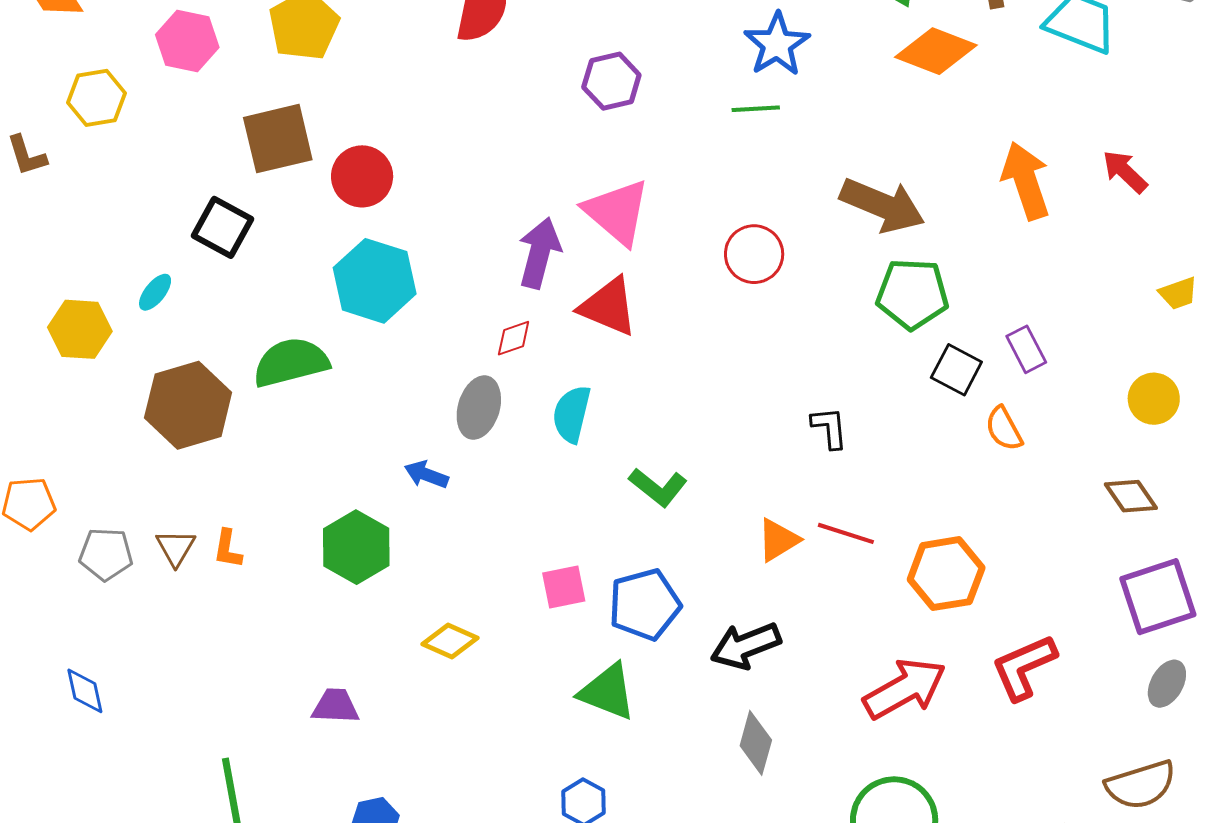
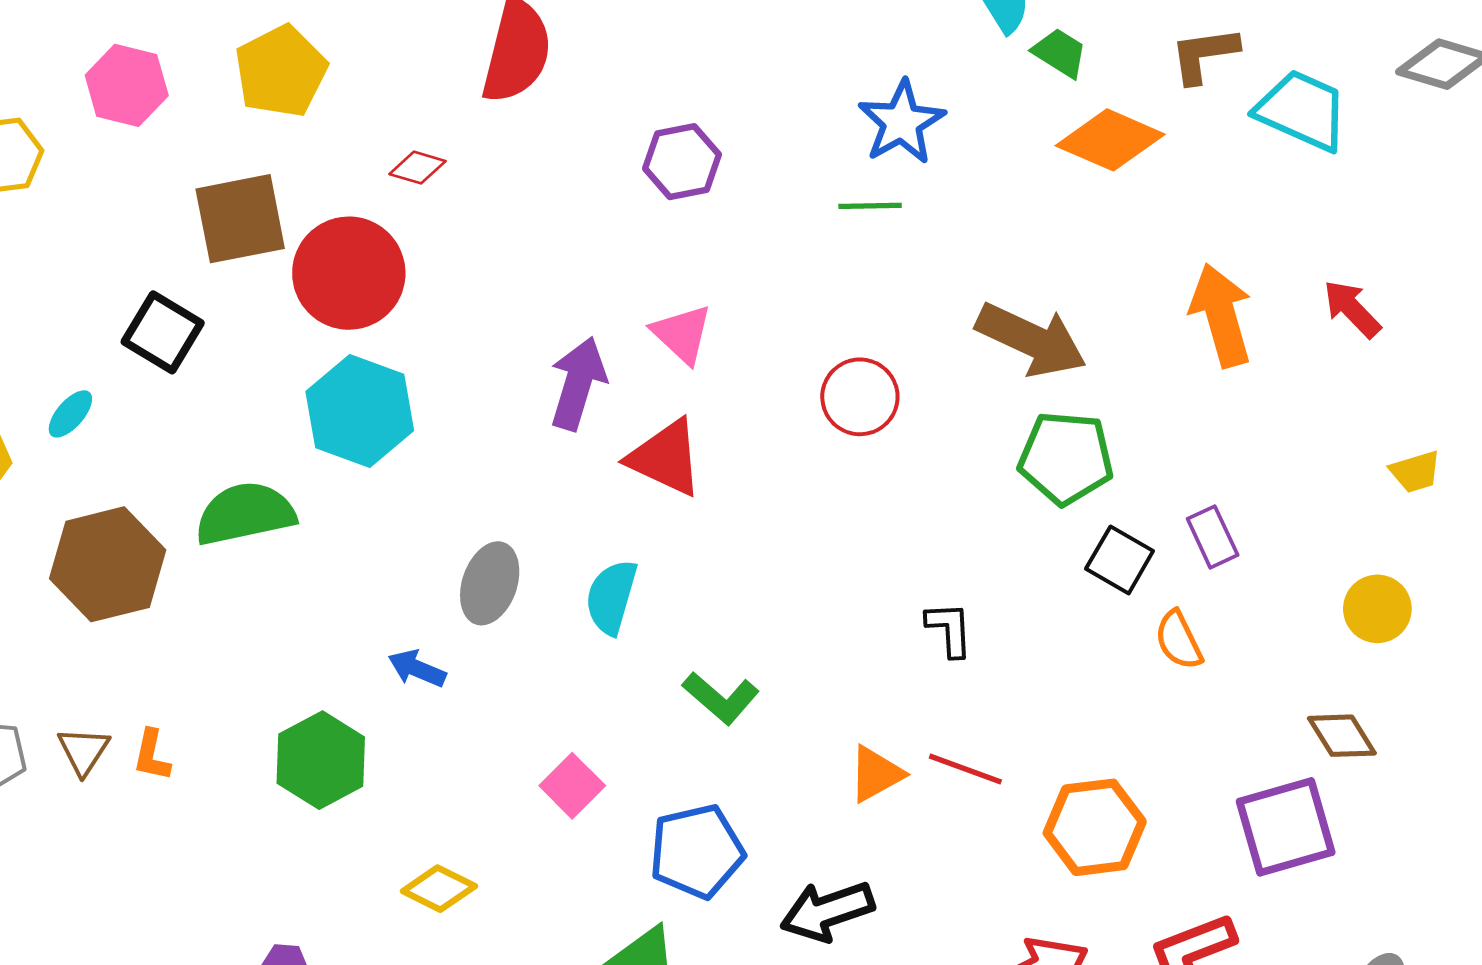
red circle: (362, 176) -> (349, 273), size x1.4
pink triangle: (617, 212) -> (682, 334), size x0.7
red diamond: (514, 338) -> (417, 168), moved, turned 33
pink square: (564, 587) -> (572, 786), moved, turned -36
purple square: (1158, 597) -> (1286, 827), moved

